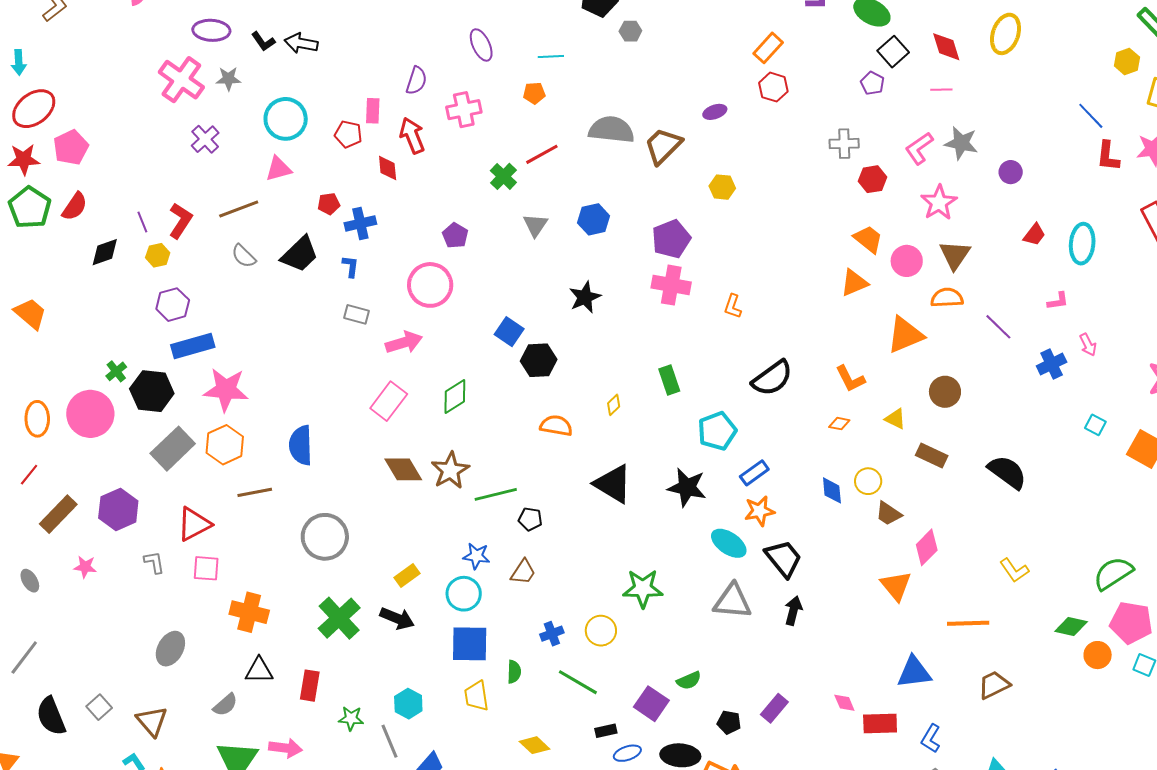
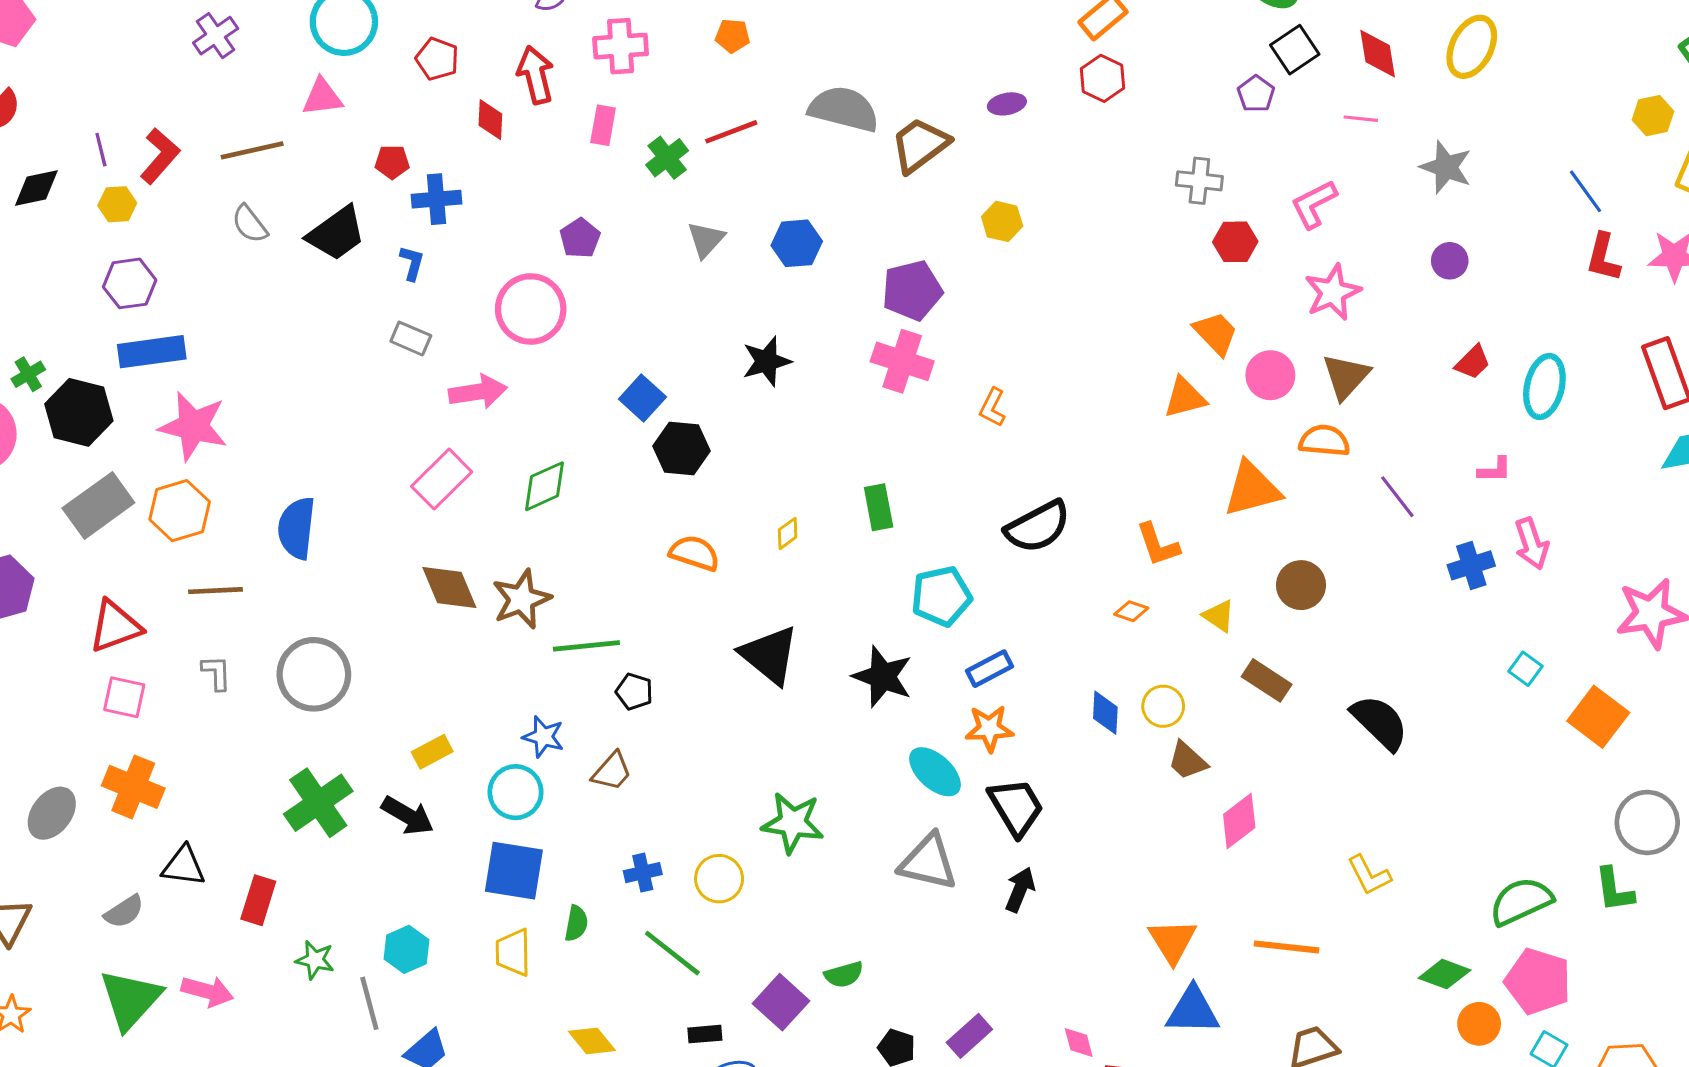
pink rectangle: (373, 111) -> (603, 125), moved
gray star: (961, 143) -> (1446, 167), moved
pink arrow: (1088, 345) -> (1532, 544), size x1.4
gray L-shape: (154, 562) -> (216, 673), moved
orange triangle: (896, 586) -> (1172, 941), moved
orange cross: (249, 612) -> (133, 787), moved

